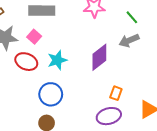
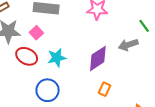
green line: (132, 17) -> (144, 26), moved
orange rectangle: (116, 93) -> (105, 89), moved

